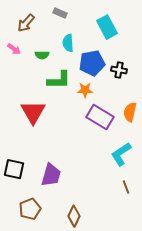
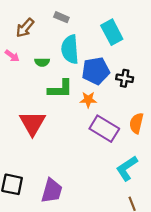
cyan semicircle: (68, 43) -> (70, 49), size x1.5

